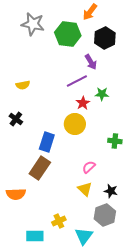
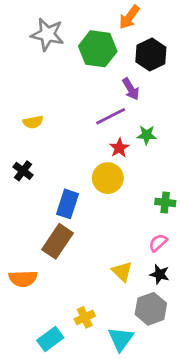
pink semicircle: (89, 167) -> (158, 243), moved
cyan rectangle: (35, 236) -> (50, 339), turned -36

